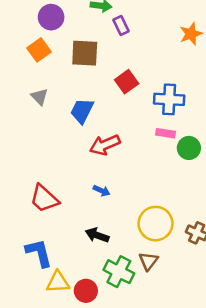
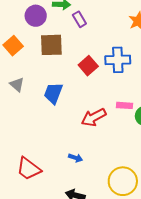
purple circle: (51, 17) -> (36, 16), moved
blue cross: (169, 99) -> (118, 60), moved
red arrow: (105, 145) -> (94, 117), moved

